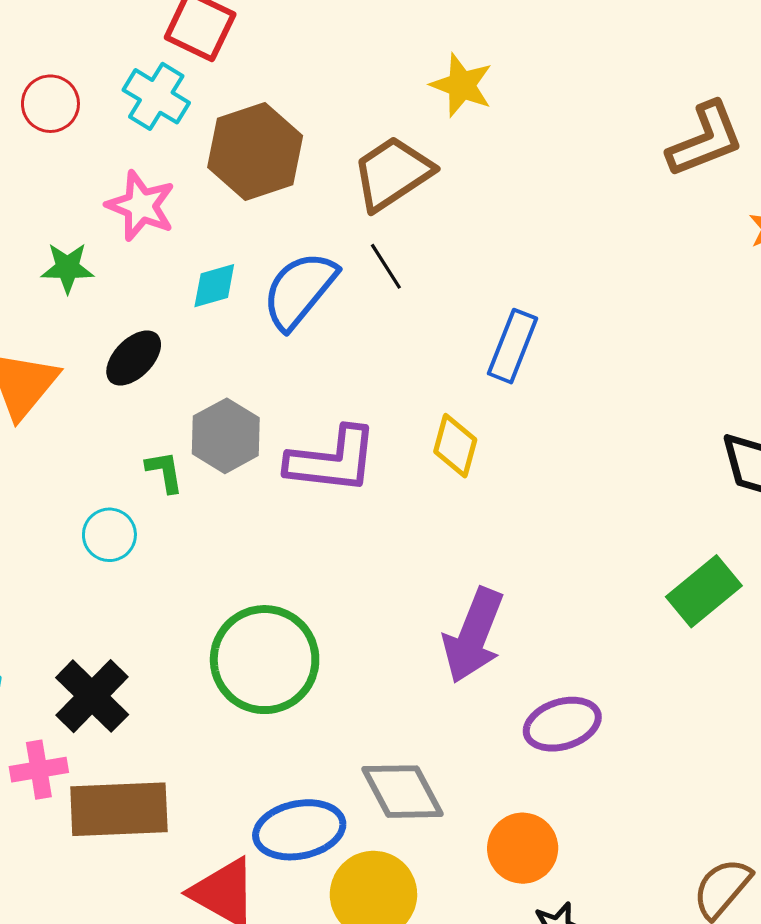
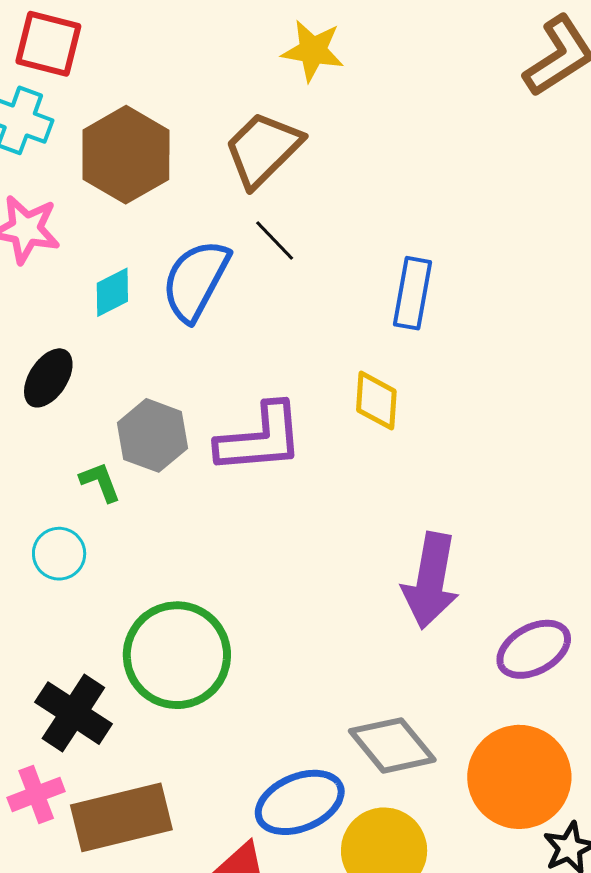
green circle: (265, 660) -> (177, 655), moved
orange circle: (523, 848) -> (519, 777), size x1.5

